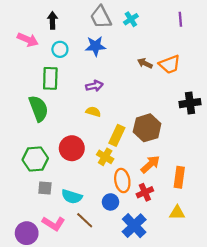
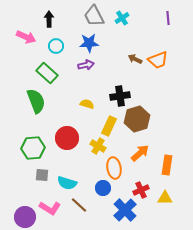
green rectangle: (50, 78) -> (47, 73), turned -50
purple arrow: (94, 86) -> (86, 65), moved
black cross: (190, 103) -> (120, 96), moved
red cross: (145, 192) -> (141, 190), moved

